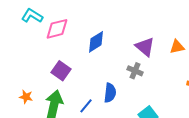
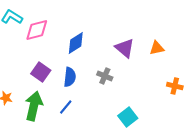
gray cross: (135, 71) -> (105, 76), moved
blue semicircle: (110, 93) -> (70, 77), moved

